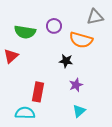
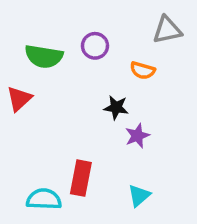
orange semicircle: (81, 40) -> (143, 70), size x0.6
purple star: (76, 85) -> (137, 136), moved
red rectangle: (38, 92) -> (81, 178), moved

